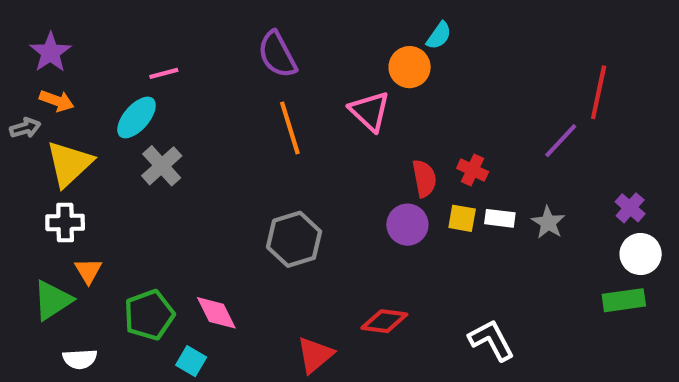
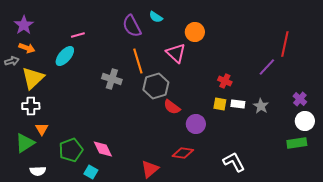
cyan semicircle: (439, 36) -> (156, 17), moved, turned 88
gray cross: (162, 166) -> (112, 79), moved, turned -30
red semicircle: (424, 178) -> (172, 107), moved, turned 138
purple circle: (407, 225) -> (196, 124), moved
gray hexagon: (294, 239) -> (156, 86), moved

